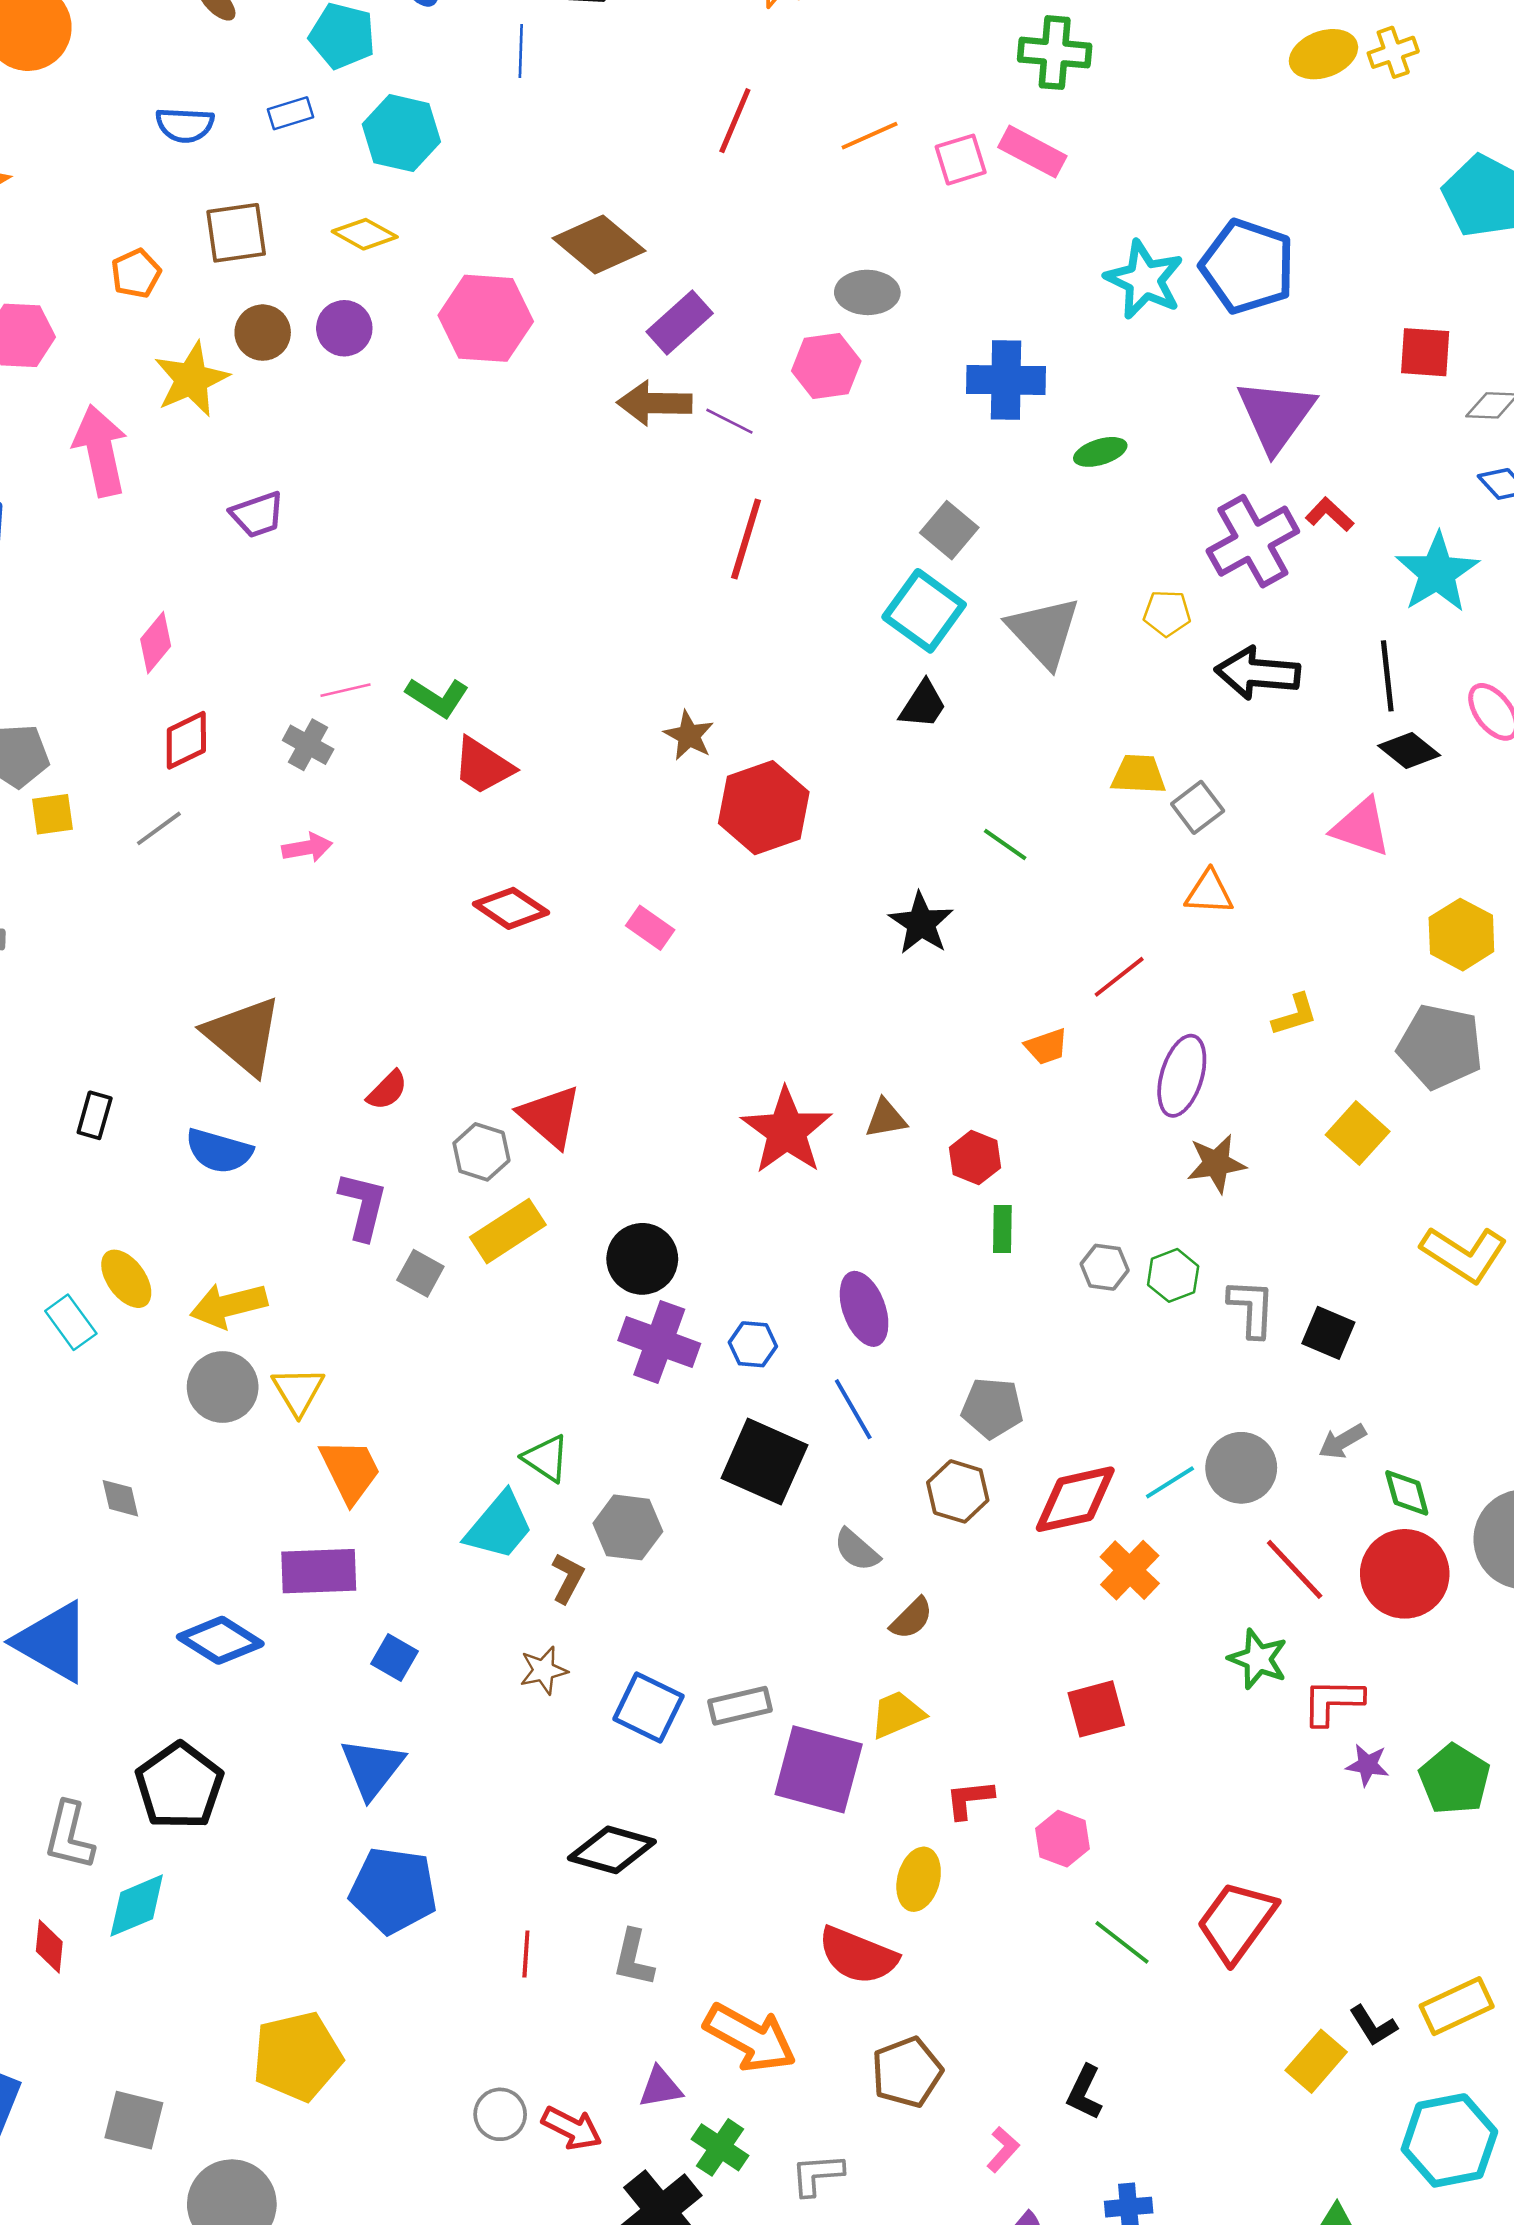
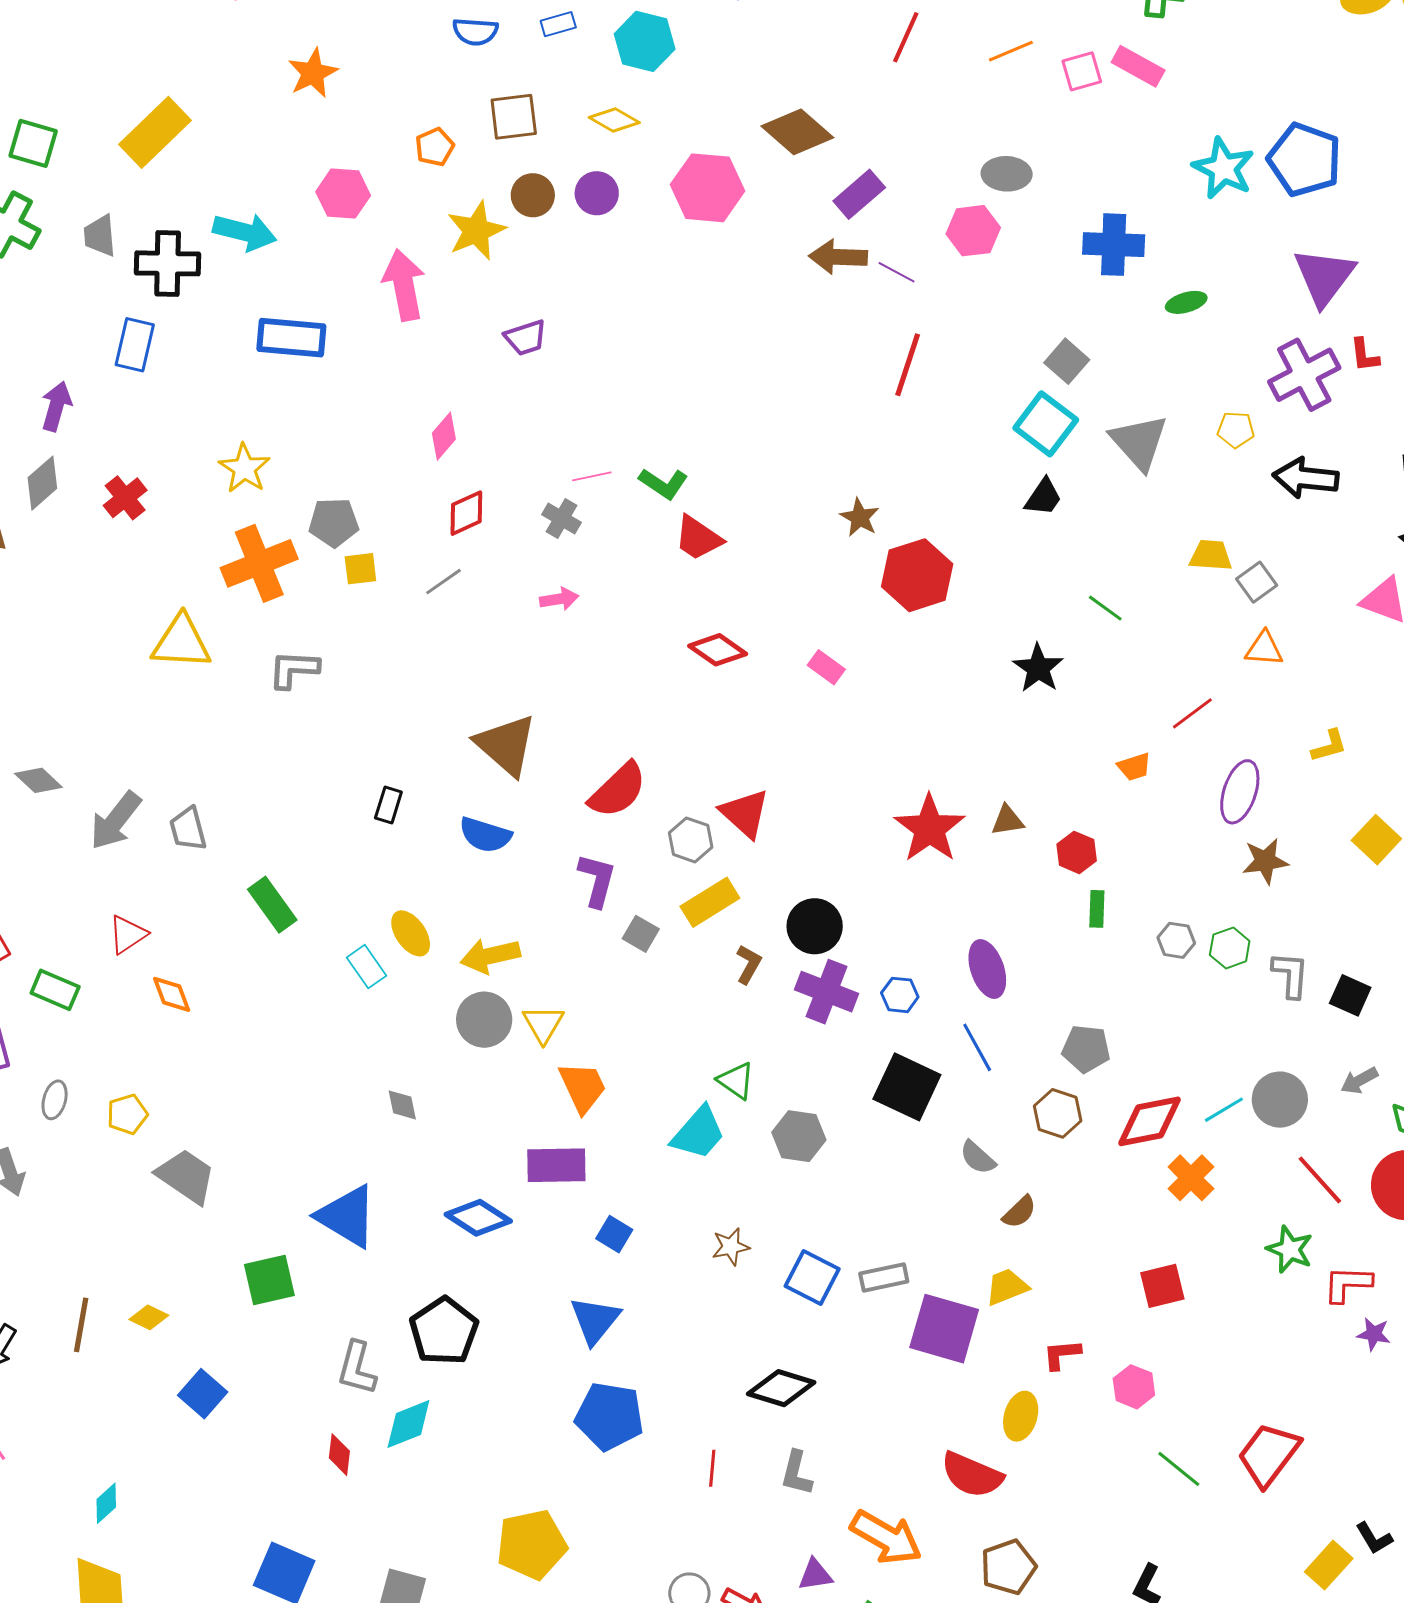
red L-shape: (1330, 514) -> (1365, 355), turned -141
red semicircle: (387, 1090) -> (618, 790), size x1.8
brown L-shape: (568, 1578) -> (749, 964), moved

